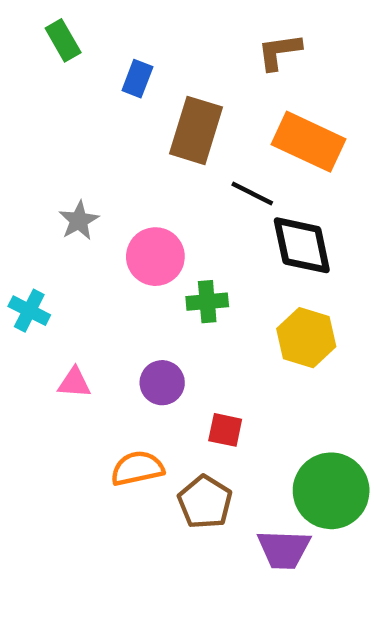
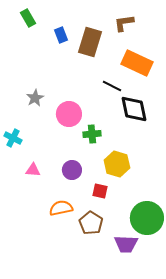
blue rectangle: (137, 79) -> (61, 35), turned -42
brown rectangle: (196, 130) -> (90, 42), moved
yellow hexagon: (306, 338) -> (117, 164), moved

